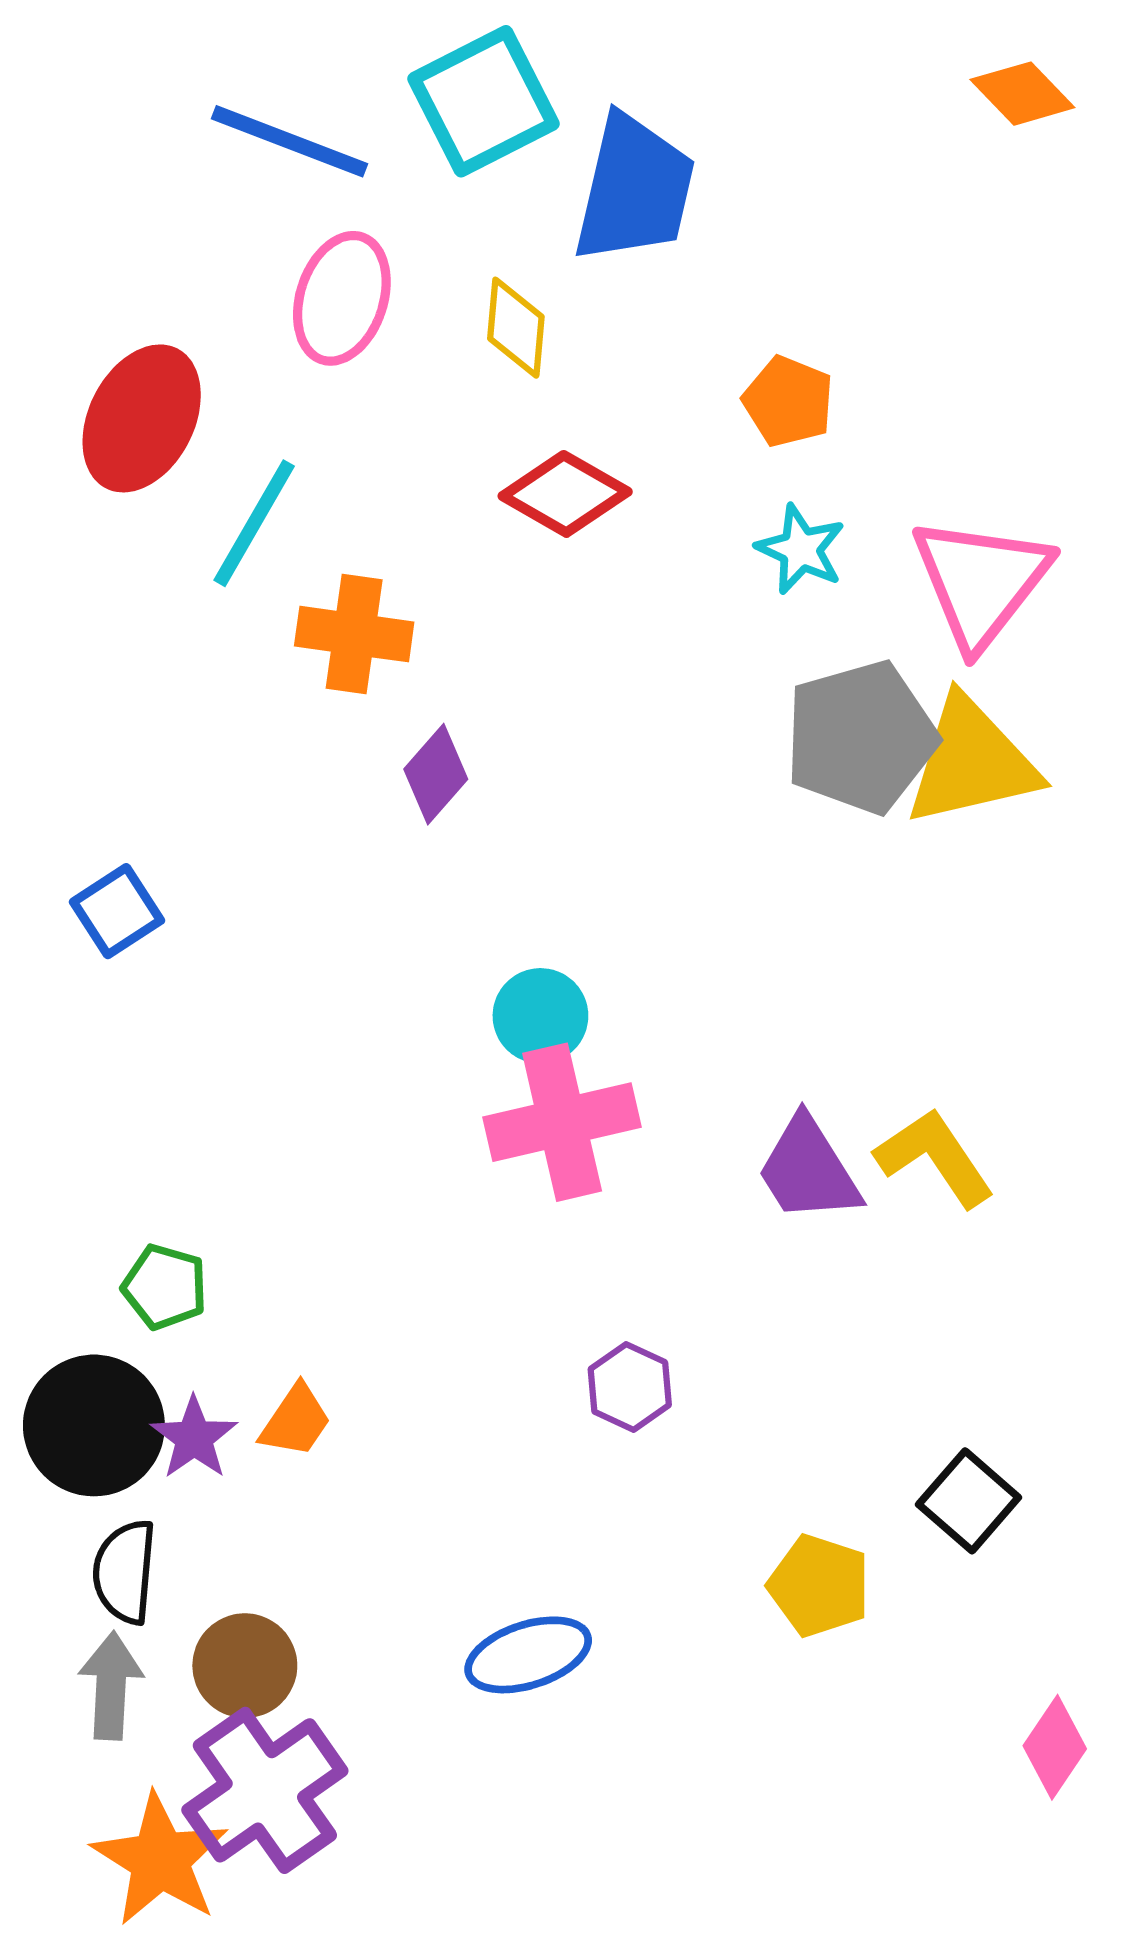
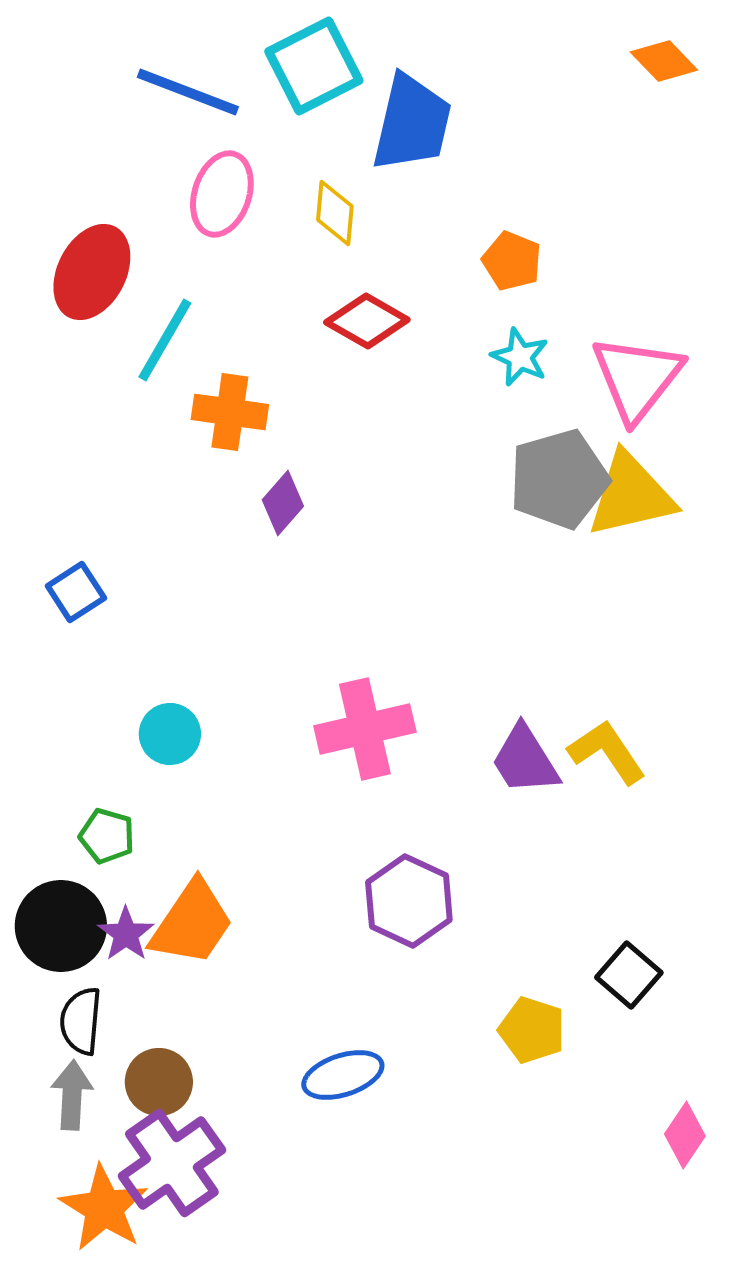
cyan circle: (540, 1016) -> (170, 734), moved
purple hexagon: (630, 1387) -> (409, 901), size x1.6
orange trapezoid: (296, 1421) -> (192, 923), size x1.8

